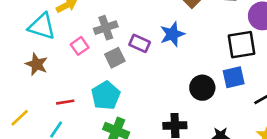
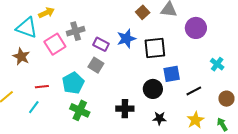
black square: (241, 45) -> (155, 48), moved
pink square: (80, 46) -> (55, 44), size x1.5
gray square: (115, 58) -> (96, 65), moved, turned -35
black circle: (202, 88) -> (153, 89), moved

